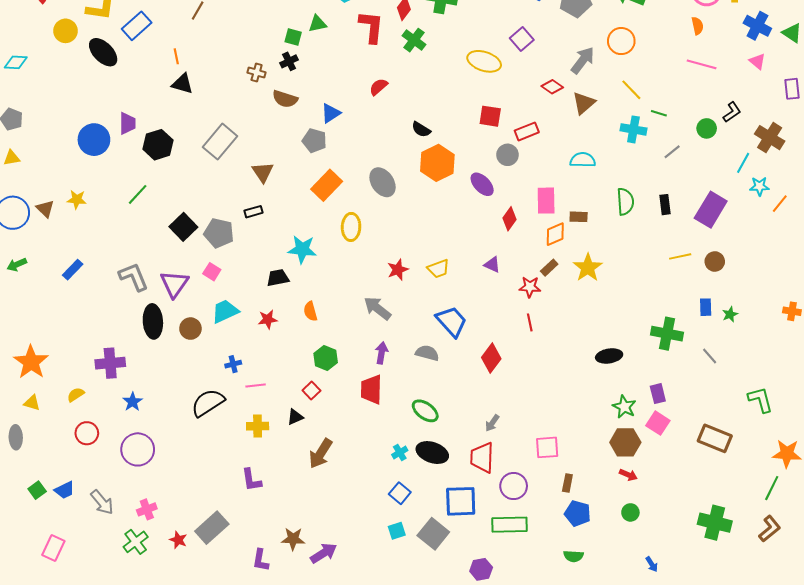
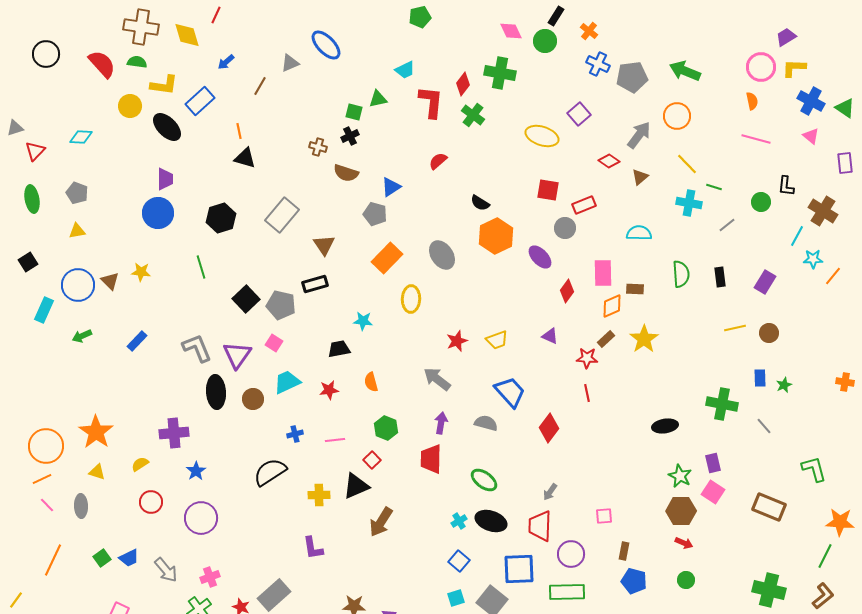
brown triangle: (584, 103) -> (640, 177), size x0.7
black L-shape: (732, 112) -> (786, 186), turned 130
purple trapezoid: (127, 123) -> (165, 179), moved
green line: (138, 194) -> (201, 267), turned -60
purple rectangle: (711, 210) -> (765, 282), size x0.7
black rectangle: (253, 212) -> (315, 284), size x1.4
cyan star: (302, 249) -> (363, 321), size x0.7
pink line: (256, 385) -> (335, 440), moved
black triangle: (295, 417) -> (356, 486), size x1.6
pink square: (547, 447) -> (604, 516), size x0.7

